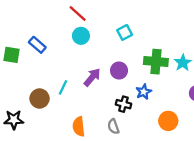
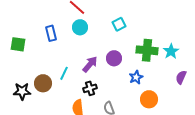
blue rectangle: (37, 45) -> (51, 33), moved, turned 35
black cross: (123, 104) -> (90, 88), moved, turned -32
black star: (14, 120) -> (22, 91), moved
orange circle: (168, 121) -> (149, 99), moved

